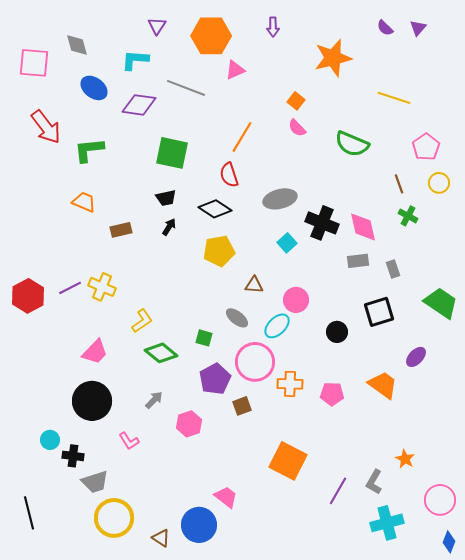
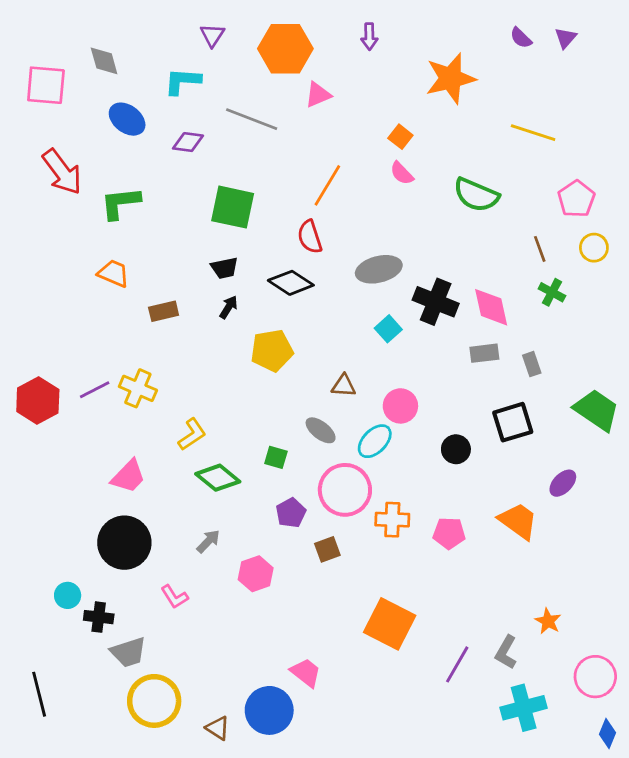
purple diamond: (139, 105) -> (188, 142), size x0.7
yellow pentagon: (219, 251) -> (272, 350), moved
purple pentagon: (215, 379) -> (291, 513), size x0.7

